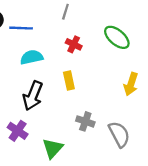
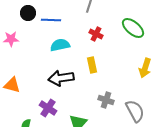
black arrow: (33, 96) -> (61, 78), turned 60

